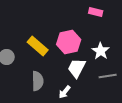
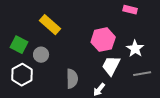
yellow rectangle: (38, 46) -> (50, 25), moved

